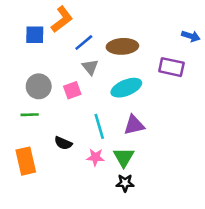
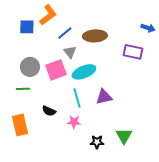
cyan ellipse: (126, 88) -> (84, 72), moved
pink square: (72, 90) -> (56, 70), size x1.5
green triangle: (124, 157) -> (124, 136), moved

